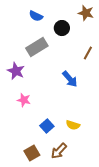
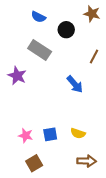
gray rectangle: (37, 47) -> (40, 50), turned 65
pink star: (24, 100) -> (26, 135), moved
blue square: (47, 126) -> (50, 134), turned 32
brown arrow: (59, 151) -> (87, 161), moved, turned -132

